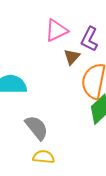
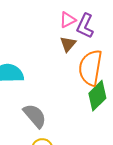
pink triangle: (56, 30) -> (68, 20), moved, size x0.7

